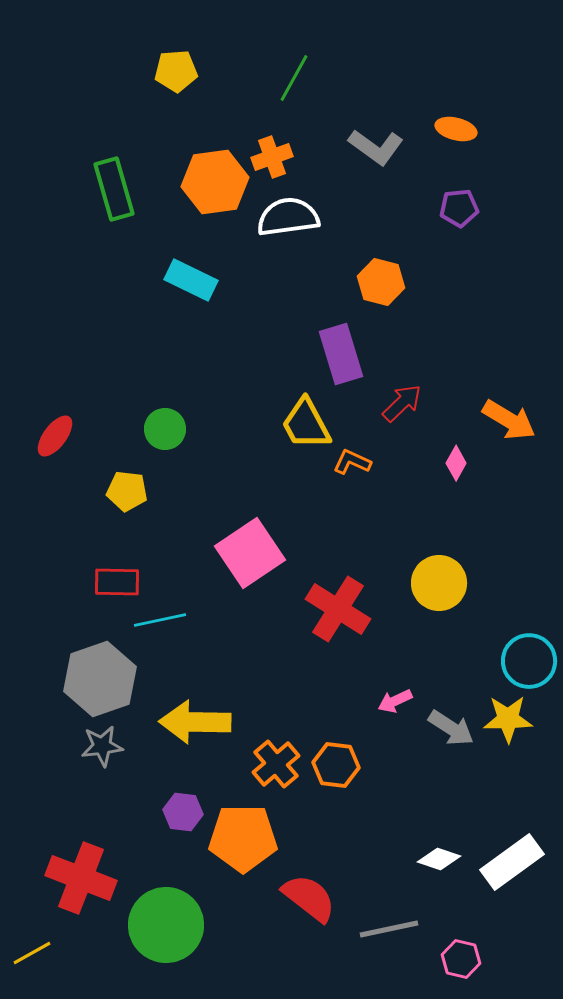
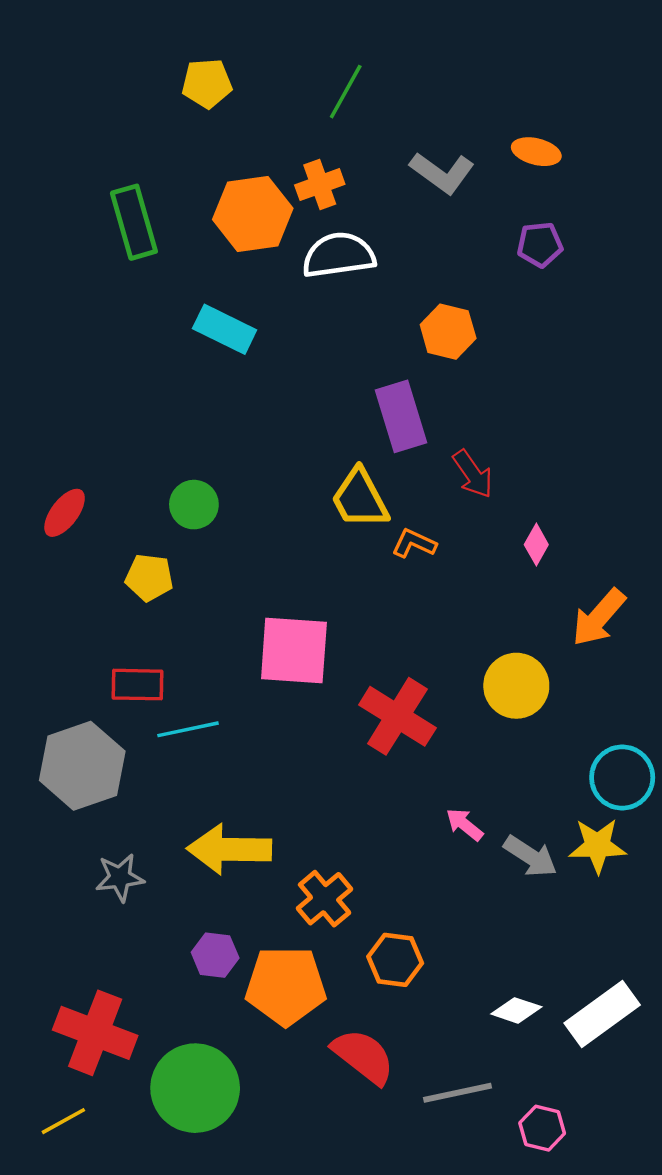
red arrow: (402, 403) -> (473, 474), turned 99
orange arrow: (509, 420) -> (599, 618), moved, turned 100
pink square: (250, 553) -> (294, 650), turned 38
gray hexagon: (100, 679) -> (82, 766), moved
pink arrow: (395, 701) -> (465, 825), turned 64
orange hexagon: (336, 765) -> (395, 960), moved
yellow line: (32, 953) -> (63, 1121), moved

